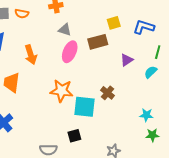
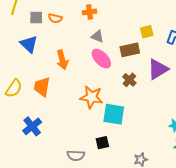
pink ellipse: (70, 52) -> (101, 59), turned -70
purple triangle: (127, 60) -> (158, 69), size x1.6
brown cross: (108, 93) -> (129, 80), moved

